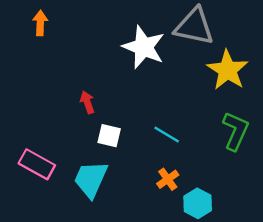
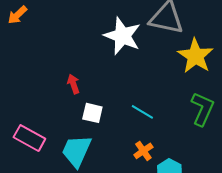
orange arrow: (40, 23) -> (17, 15), moved, turned -135

